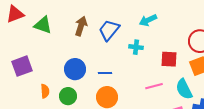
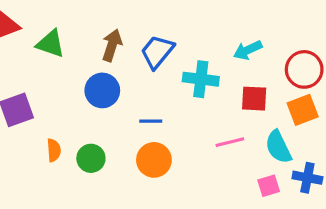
cyan arrow: (148, 20) -> (248, 50), moved
cyan cross: (136, 47) -> (201, 79), size x1.5
blue circle: (75, 69) -> (102, 90), moved

